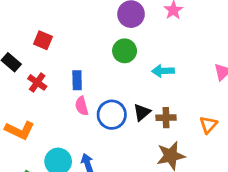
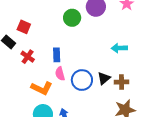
red square: (43, 40) -> (24, 27), moved
green circle: (125, 51) -> (72, 18), moved
orange L-shape: (20, 130) -> (42, 88), moved

